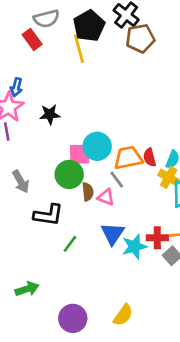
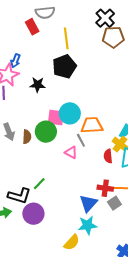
black pentagon: (89, 26) -> (64, 66), moved
red semicircle: (150, 157) -> (108, 156), moved
brown semicircle: (88, 192) -> (27, 137), moved
black L-shape: (48, 215) -> (19, 196), moved
blue triangle: (113, 234) -> (88, 203), moved
cyan star: (135, 246) -> (88, 225), moved
purple circle: (73, 318) -> (33, 214), moved

